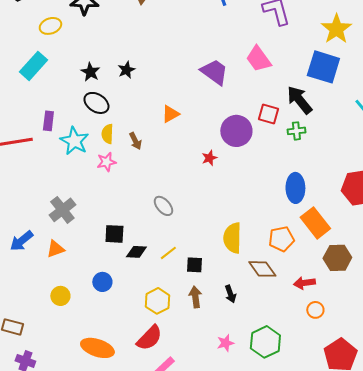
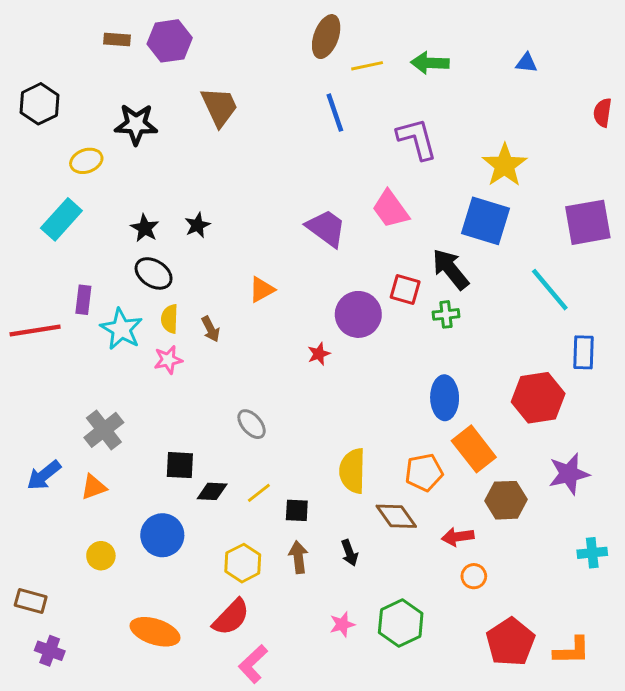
blue circle: (102, 282) -> (162, 535), size x1.5

